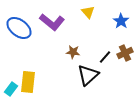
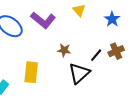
yellow rectangle: (28, 82) -> (31, 72), moved

